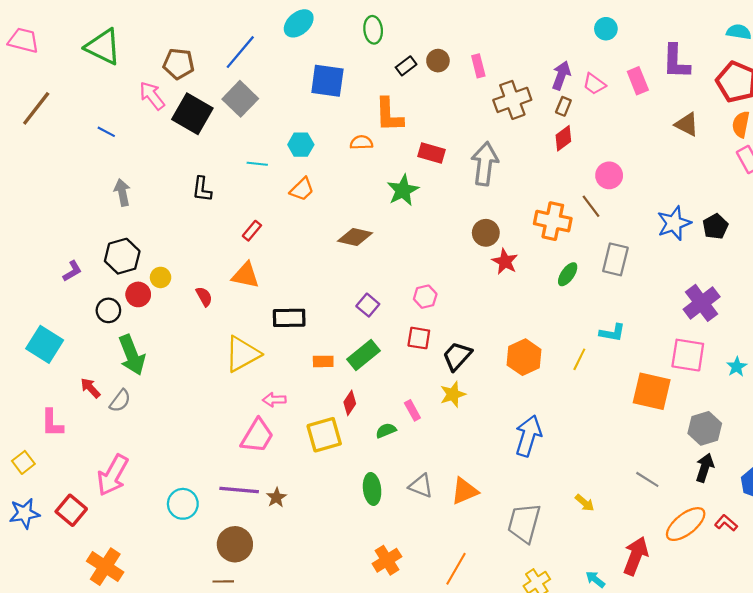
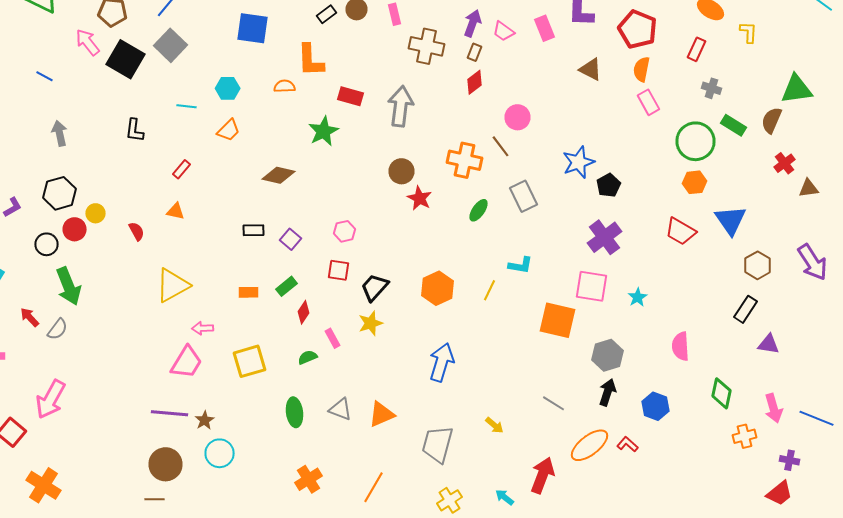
brown cross: (512, 100) -> (426, 46), turned 32
black pentagon: (715, 226) -> (608, 185), moved
gray rectangle: (615, 259) -> (524, 196), turned -40
orange triangle: (246, 275) -> (176, 211), size x0.7
black rectangle: (289, 318) -> (254, 230), moved, size x0.7
green rectangle: (364, 355) -> (286, 286), size x0.7
red diamond: (350, 403) -> (304, 312), moved
cyan circle: (183, 504) -> (220, 453), moved

